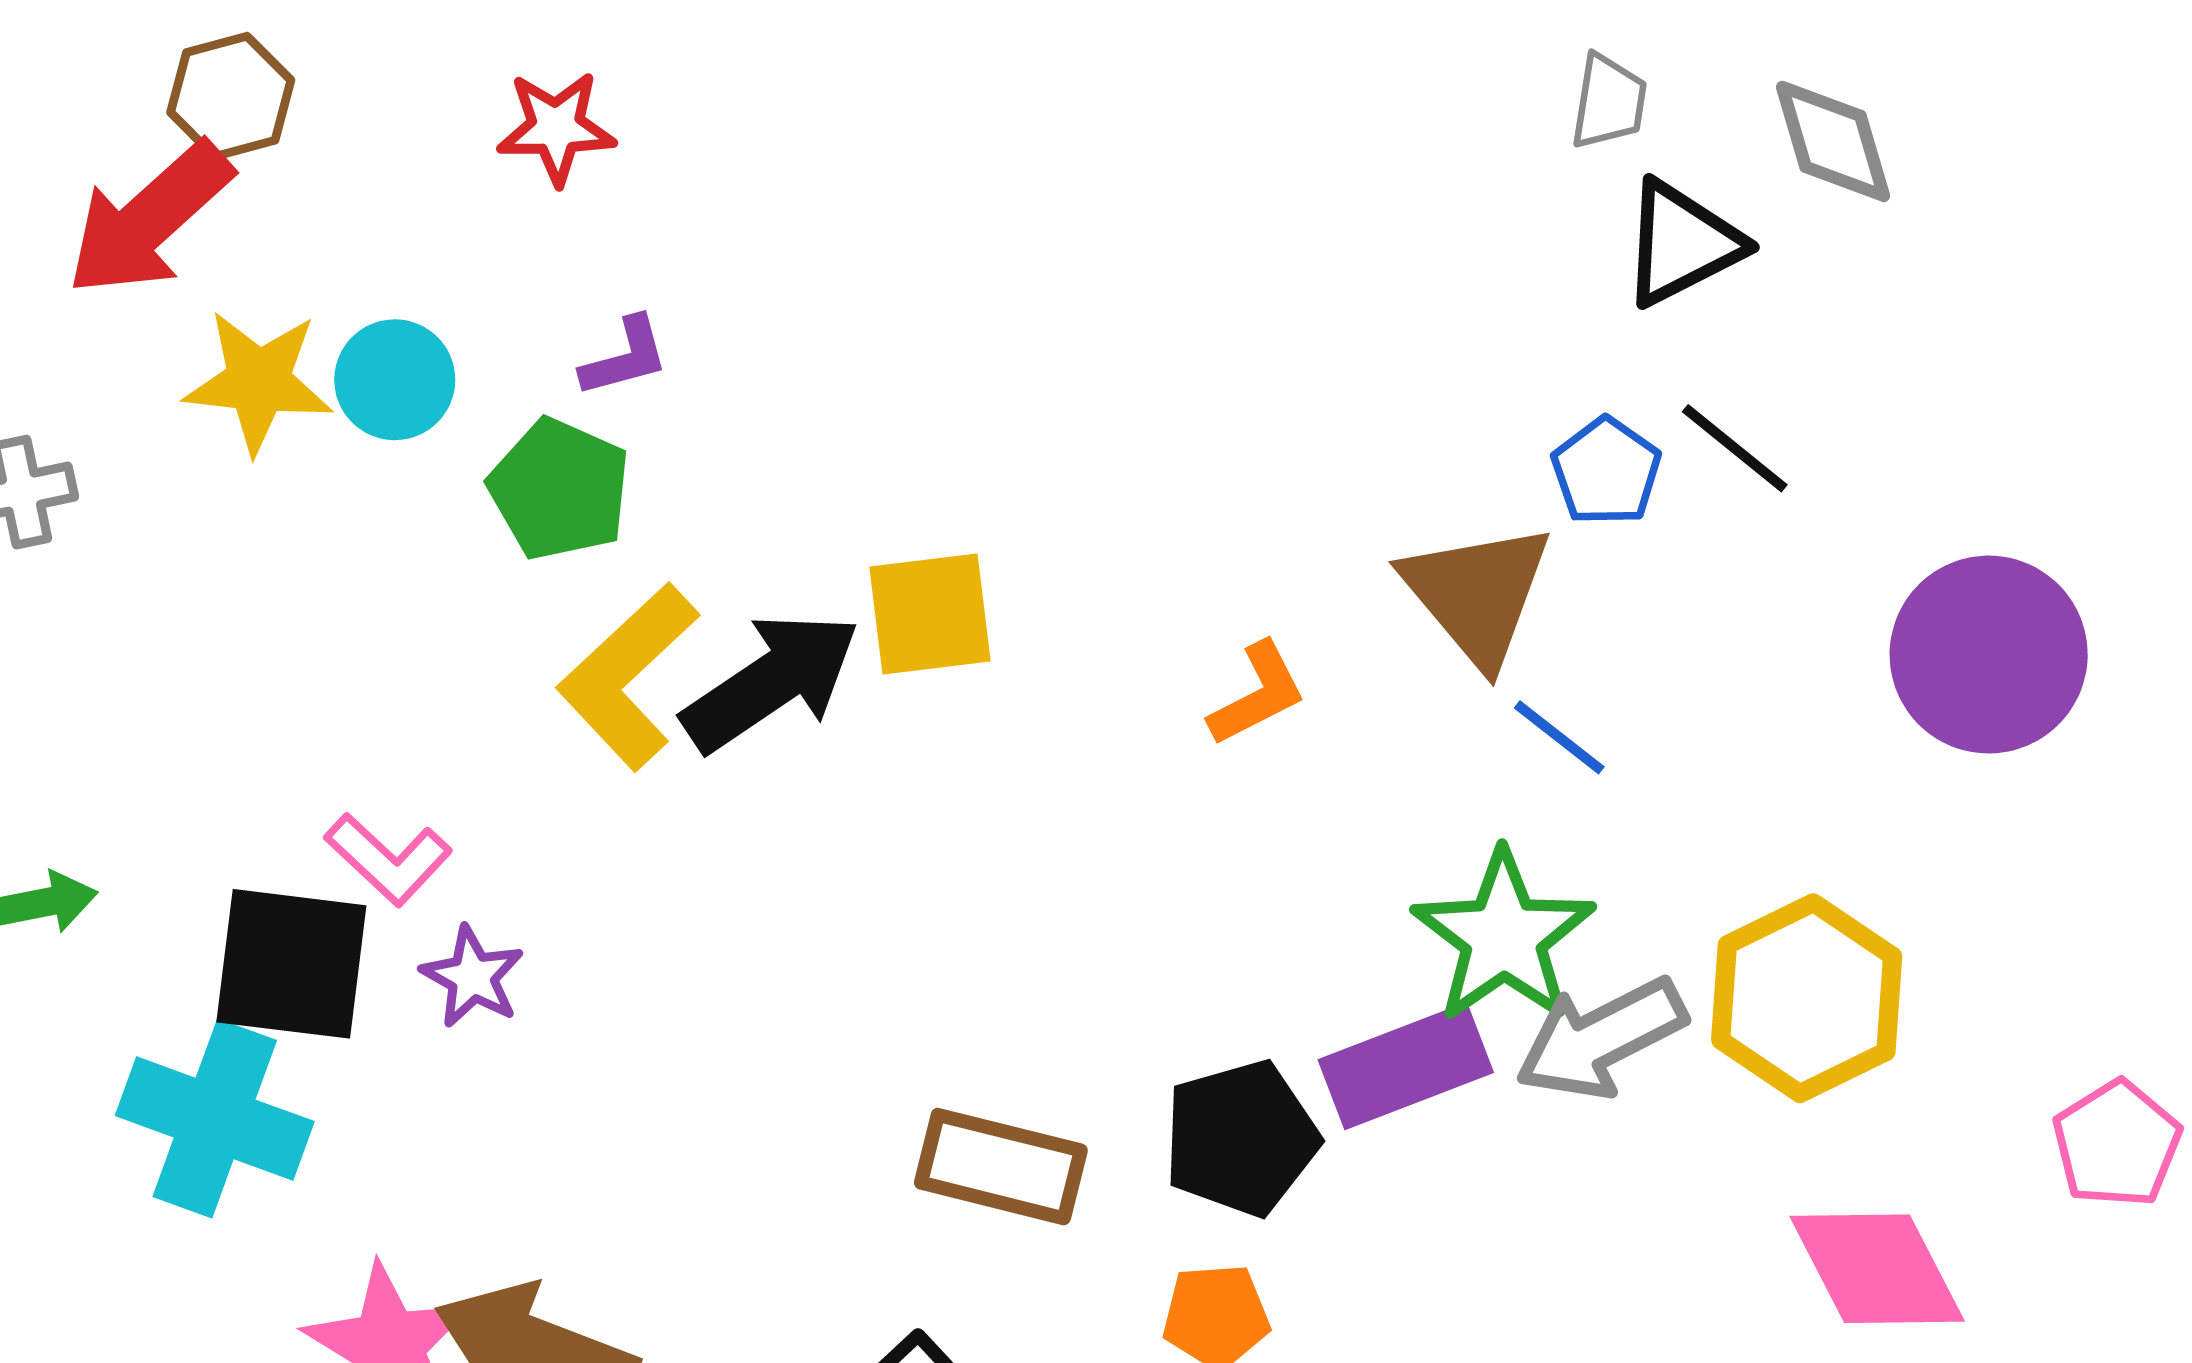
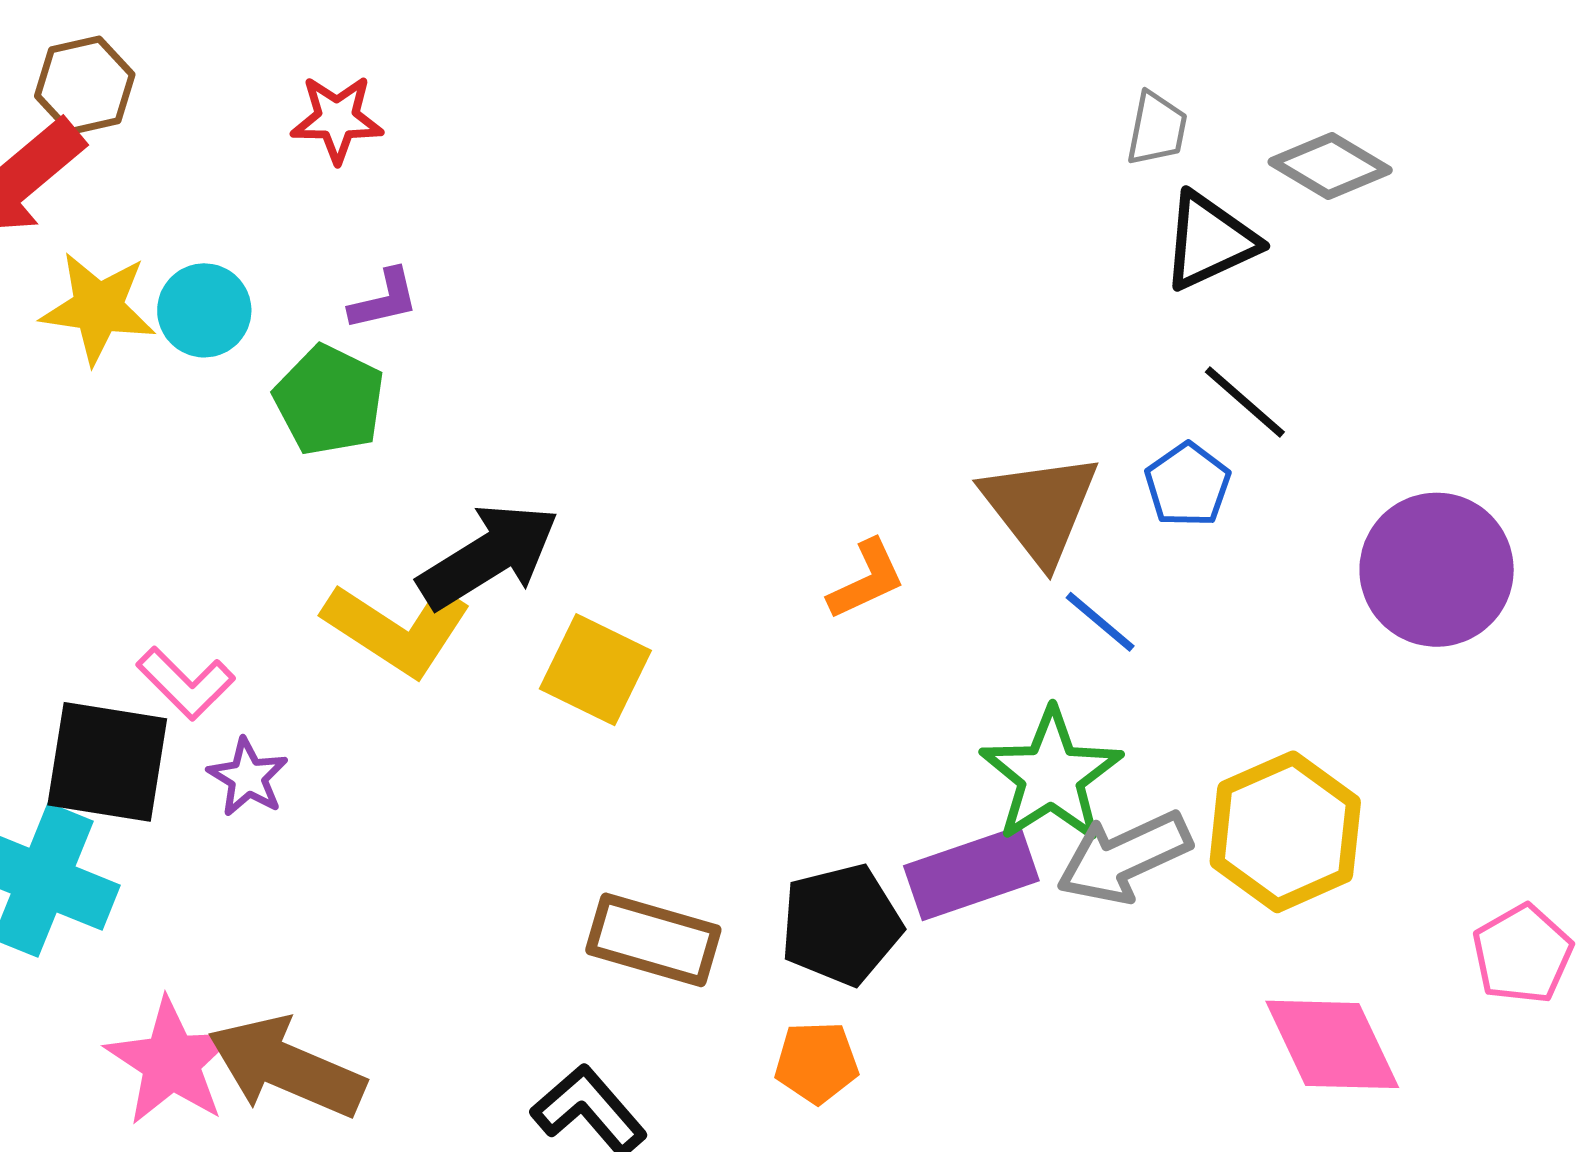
gray diamond: (1833, 141) -> (1330, 166), turned -45
blue pentagon: (1606, 471) -> (1188, 485), moved
yellow square: (930, 614) -> (595, 670), moved, turned 31
yellow L-shape: (628, 676) -> (397, 629), moved, turned -106

